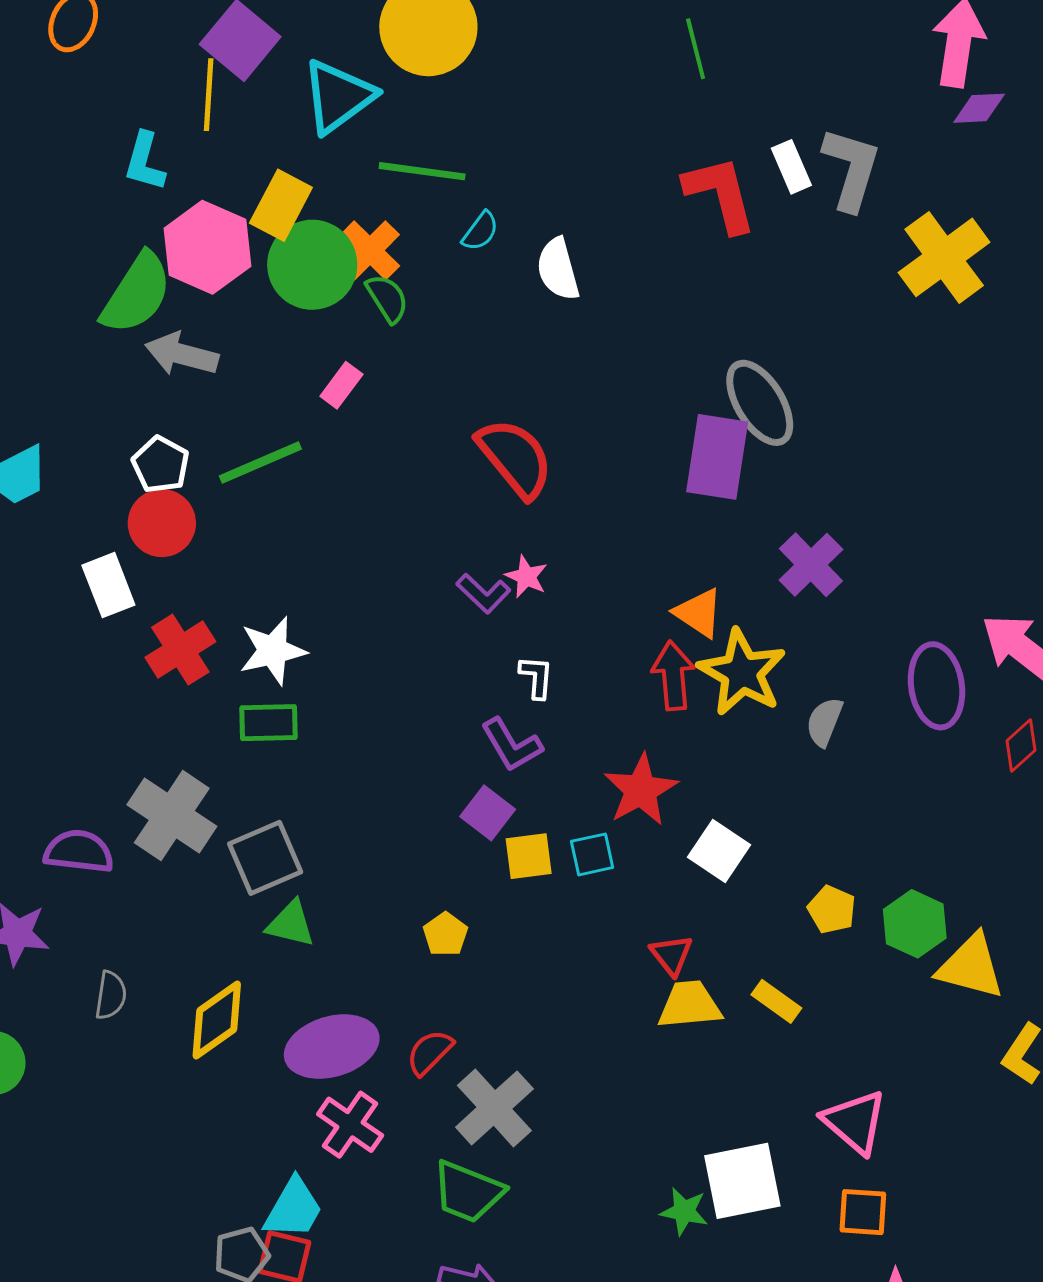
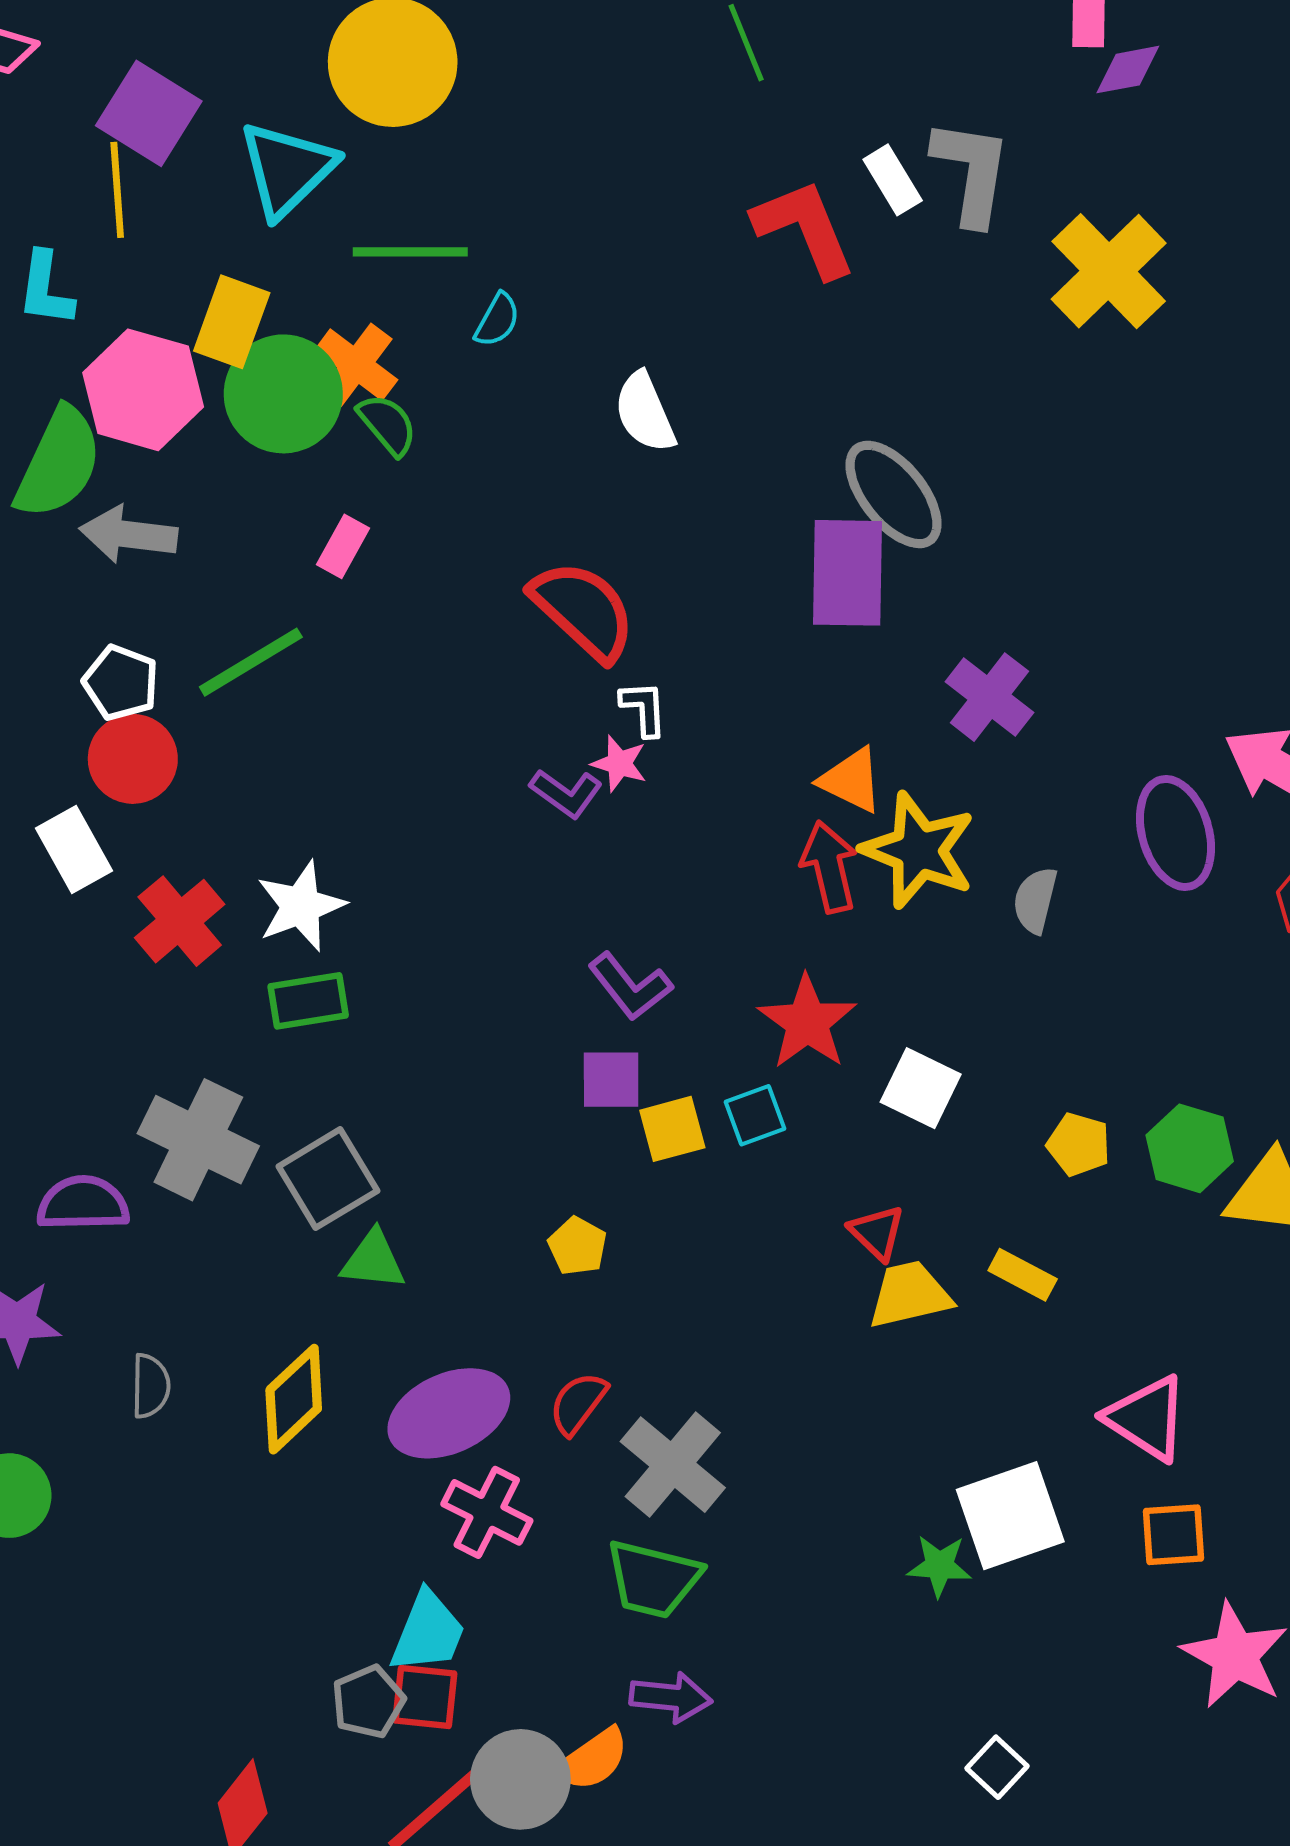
white semicircle: (558, 269) -> (645, 412), moved
white L-shape: (536, 677) -> (644, 708), moved
purple square: (488, 813) -> (611, 1080), turned -30

